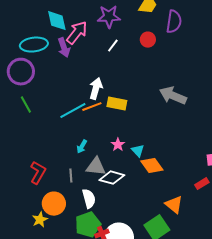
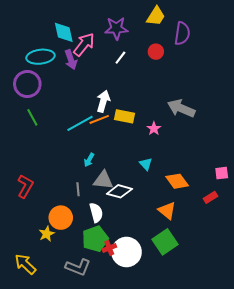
pink star: (118, 145) -> (154, 129), moved
orange diamond: (152, 166) -> (177, 181), moved
red L-shape: (38, 173) -> (25, 186), moved
orange triangle: (174, 205) -> (167, 211), moved

